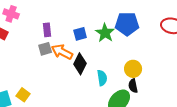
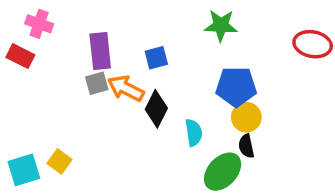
blue pentagon: (127, 24) -> (236, 87), moved
purple rectangle: (47, 30) -> (100, 51), size x1.5
green star: (105, 33) -> (221, 25), moved, turned -30

